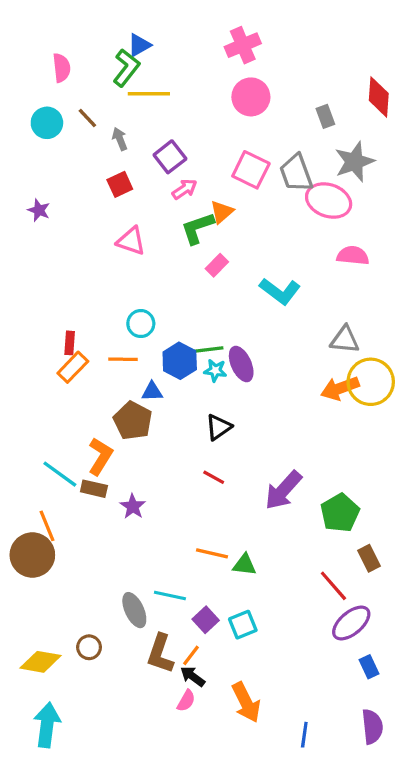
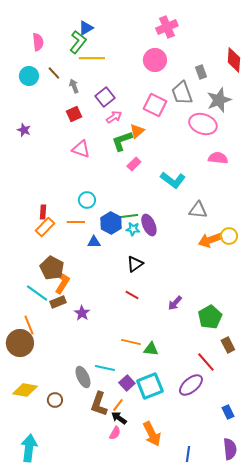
pink cross: (243, 45) -> (167, 27), moved
gray trapezoid: (296, 173) -> (182, 93), moved
gray triangle: (345, 340) -> (198, 210), moved
yellow circle: (371, 382) -> (229, 236), size x0.6
brown pentagon: (133, 421) -> (52, 268), moved
brown rectangle: (94, 489) -> (58, 302), turned -35
purple arrow: (283, 490) -> (175, 303), size x0.6
purple ellipse: (351, 623) -> (191, 385), moved
cyan square: (243, 625) -> (150, 386), size x1.5
yellow diamond: (40, 662) -> (25, 390), moved

